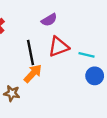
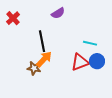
red triangle: (58, 47) -> (80, 62), moved
brown star: (12, 93) -> (34, 68), moved

